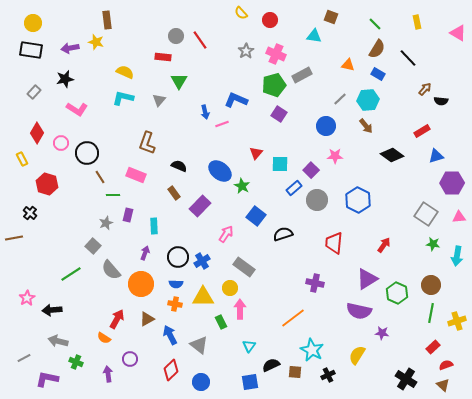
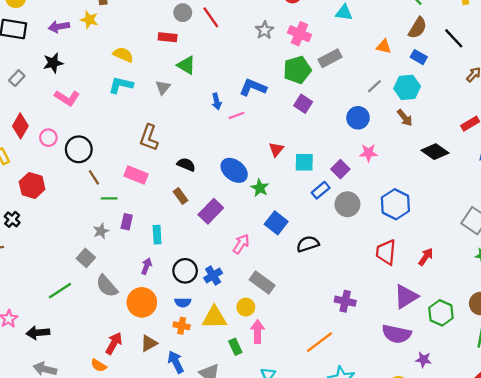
green triangle: (179, 81) -> (186, 65), turned -30
red trapezoid: (334, 243) -> (386, 252), moved

